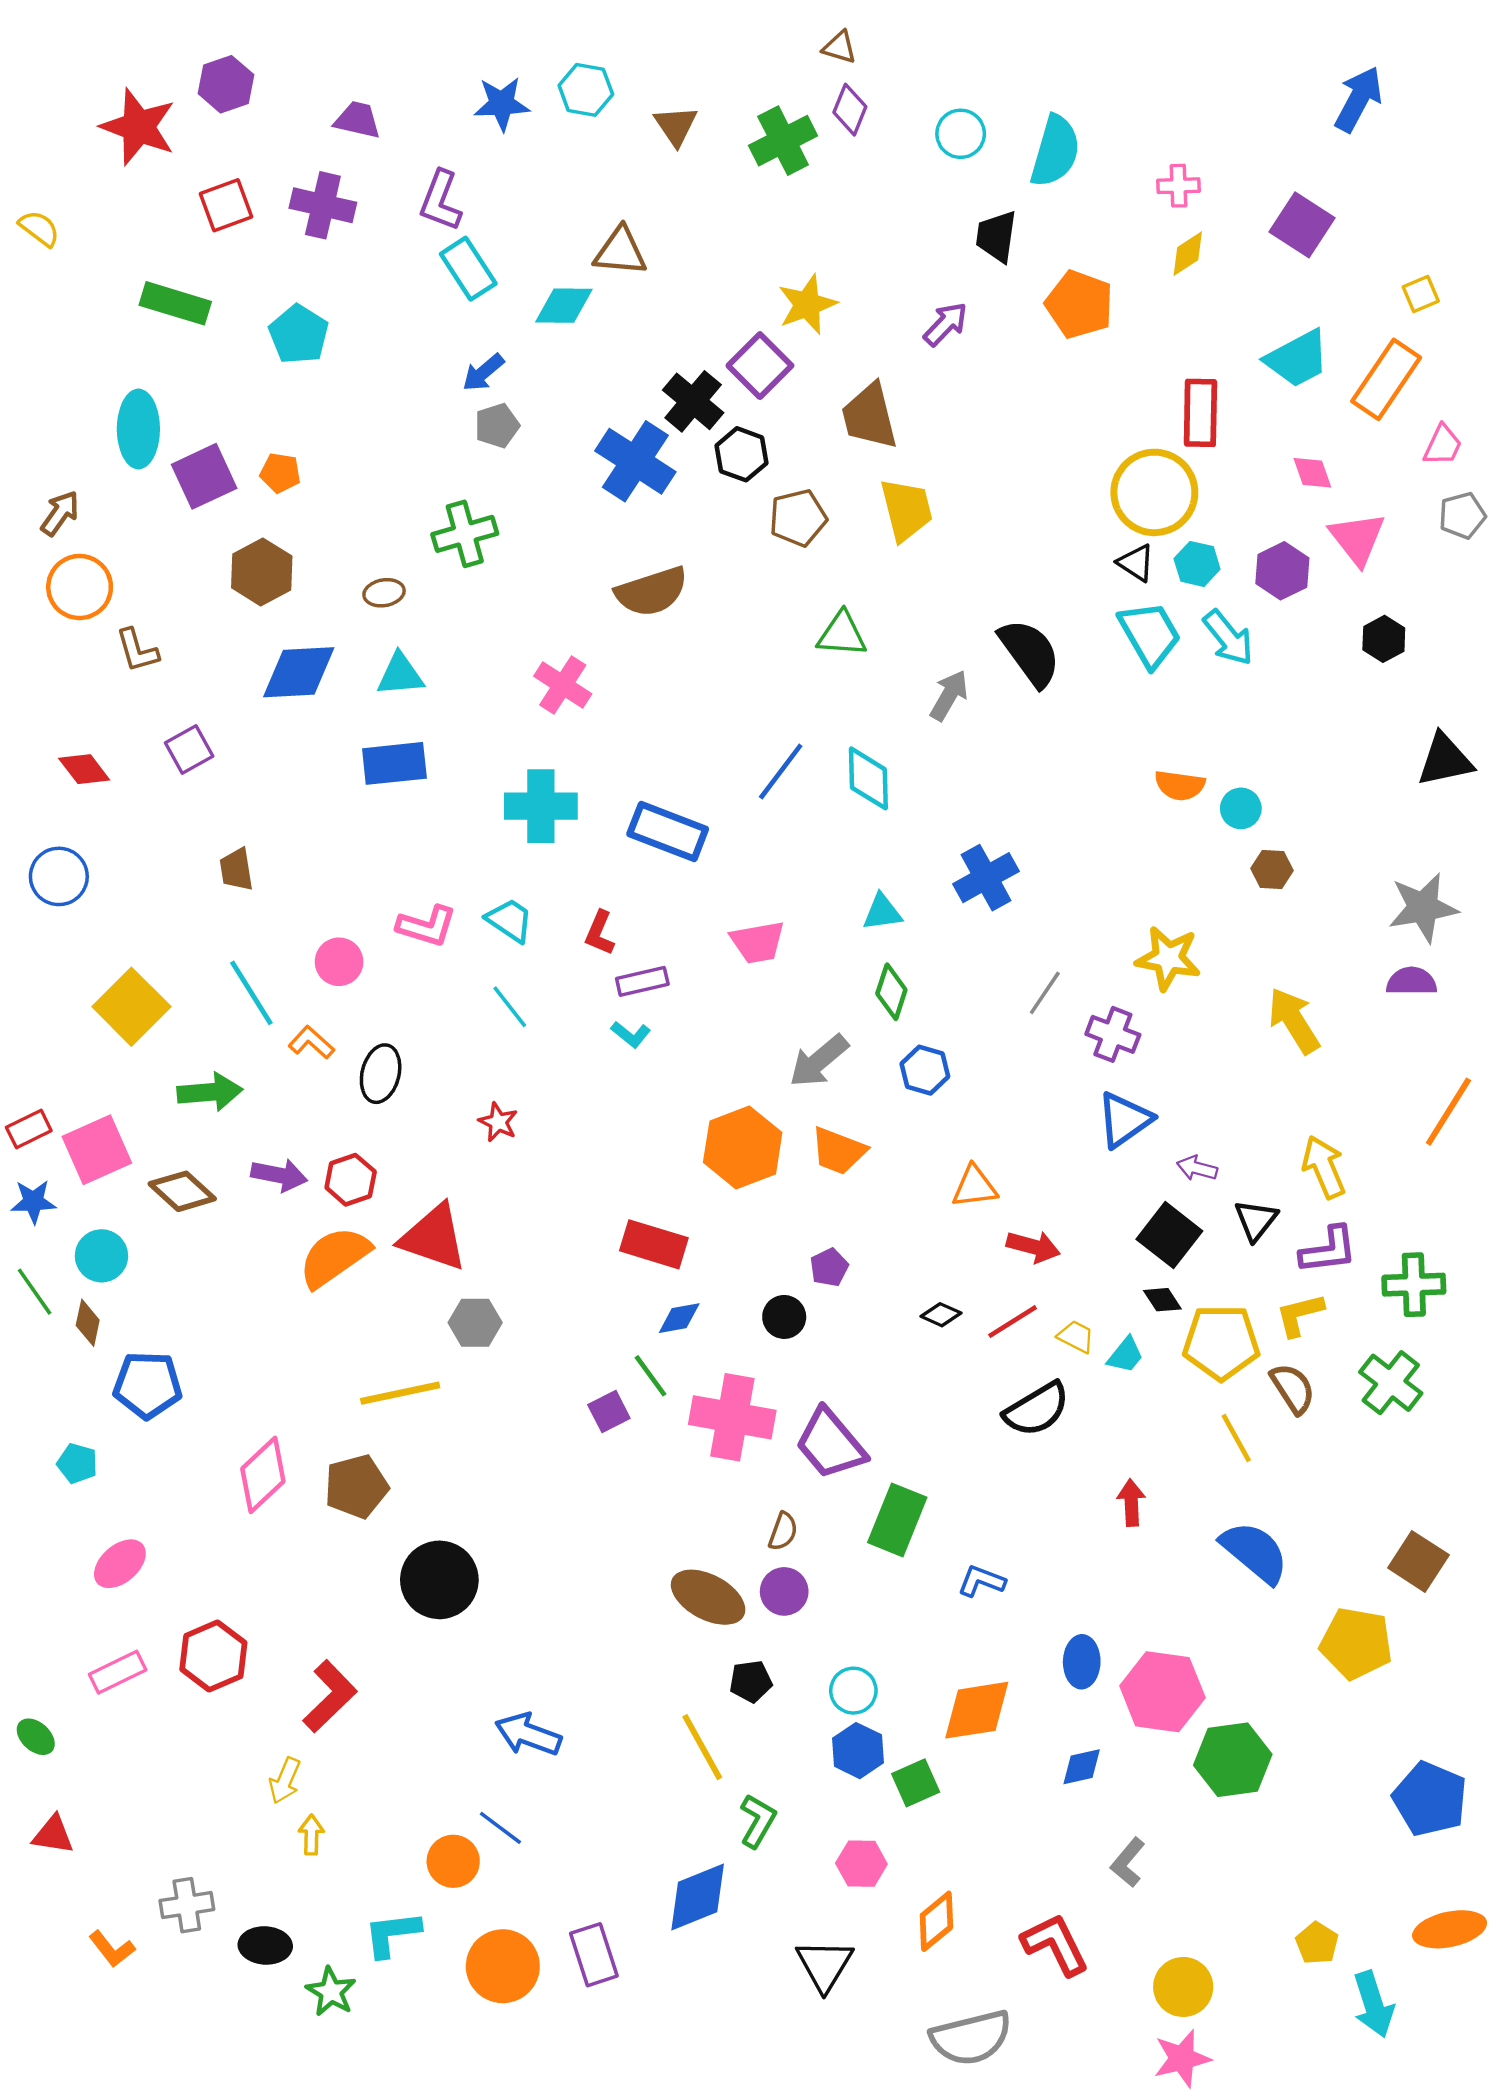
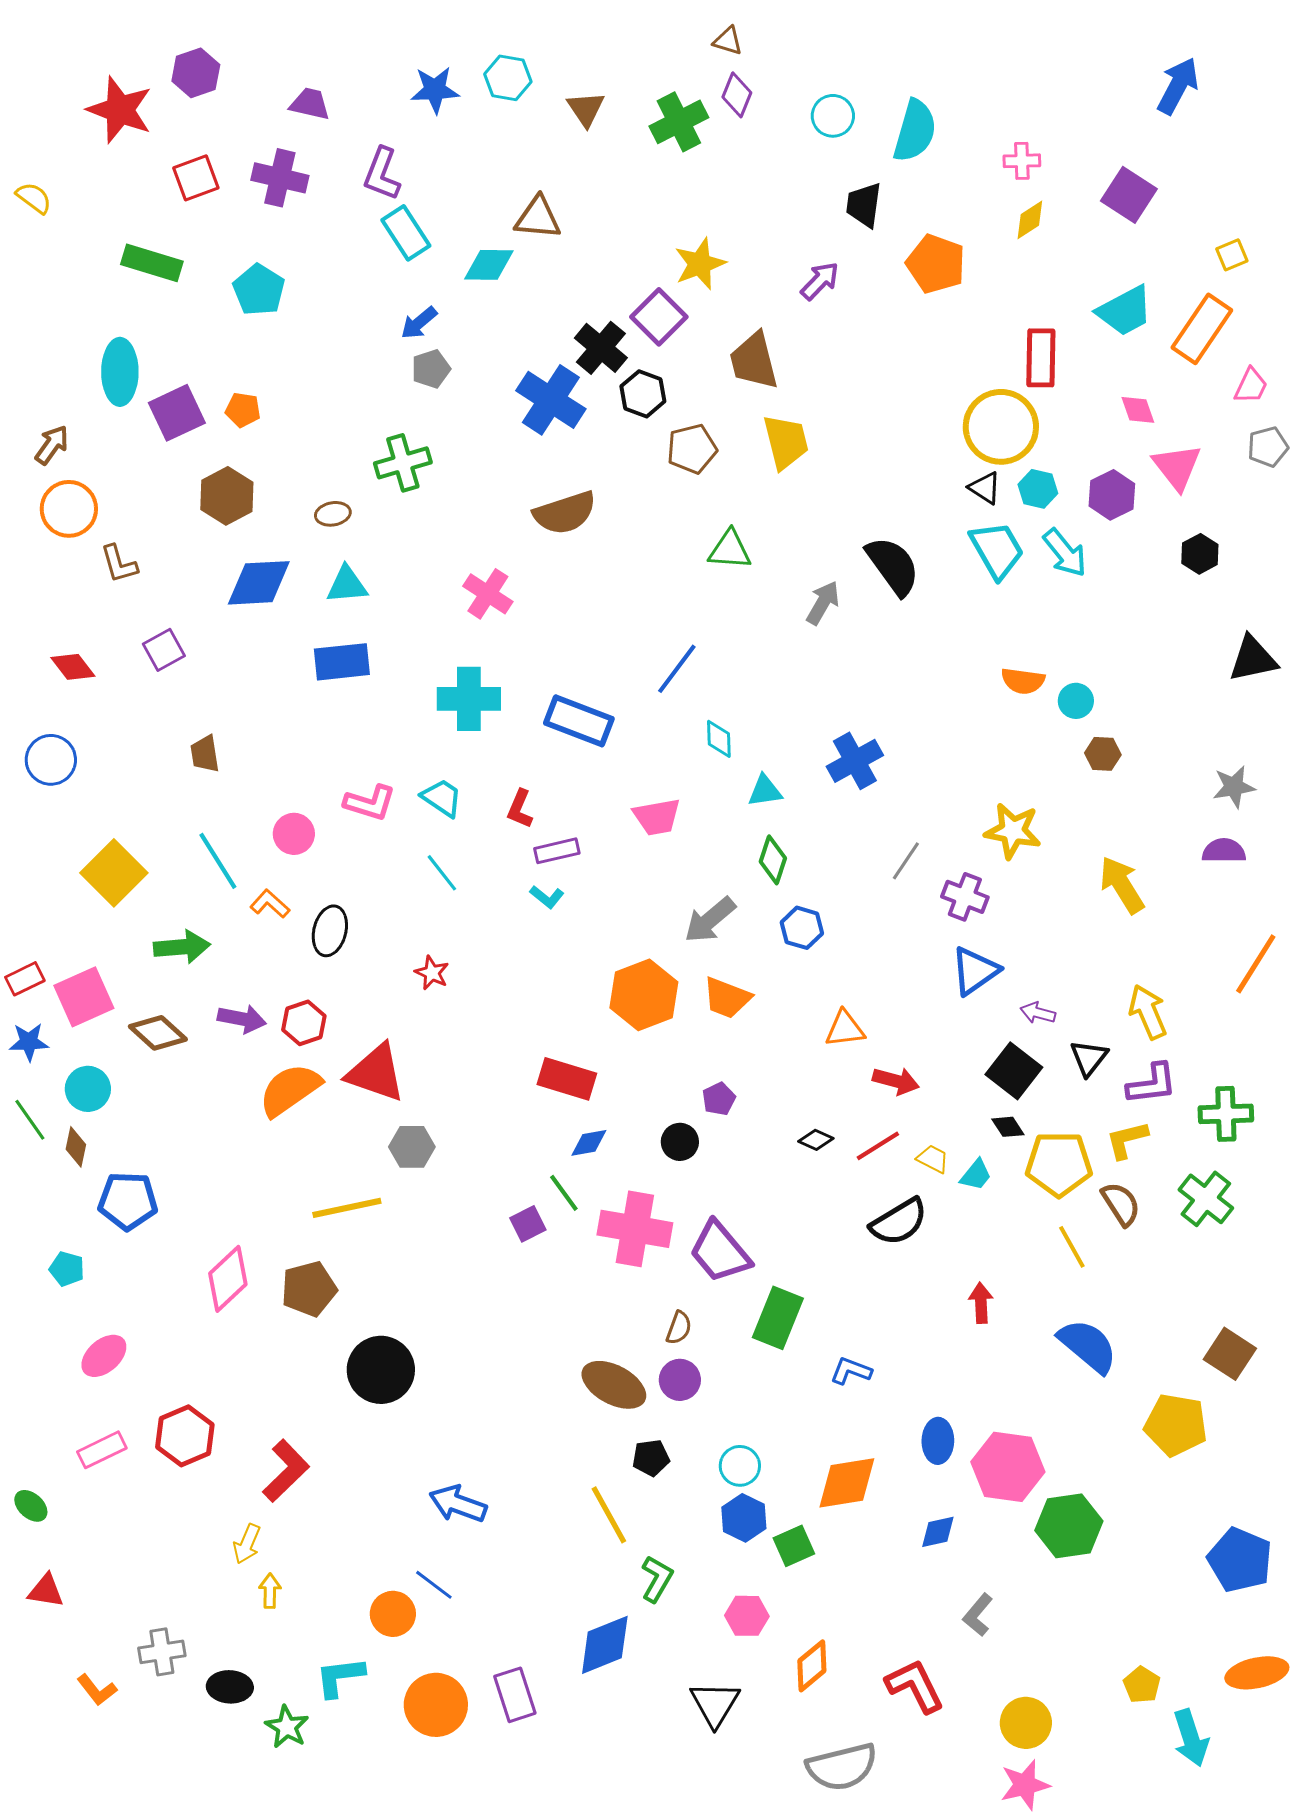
cyan diamond: (868, 778) -> (719, 739), moved, size x0.7
gray star: (1423, 908) -> (1234, 787), size x0.7

